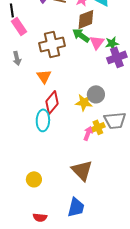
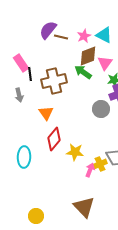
black line: (12, 10) -> (30, 74), moved
pink triangle: (97, 42) -> (105, 63), moved
gray circle: (96, 94) -> (101, 109), moved
yellow star: (84, 102) -> (75, 152), moved
cyan ellipse: (43, 120) -> (24, 157), moved

